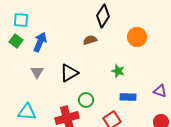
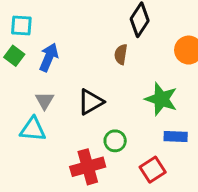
brown semicircle: (90, 40) -> (121, 54), turned -64
green star: (118, 71) -> (161, 99), size x1.6
cyan triangle: (27, 112) -> (33, 129), moved

